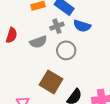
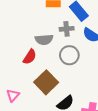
red semicircle: (12, 35) -> (30, 57), moved

